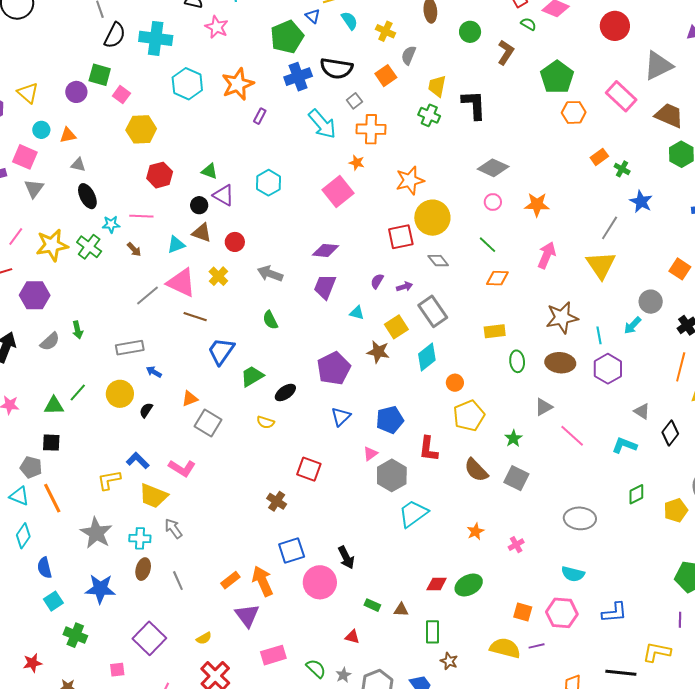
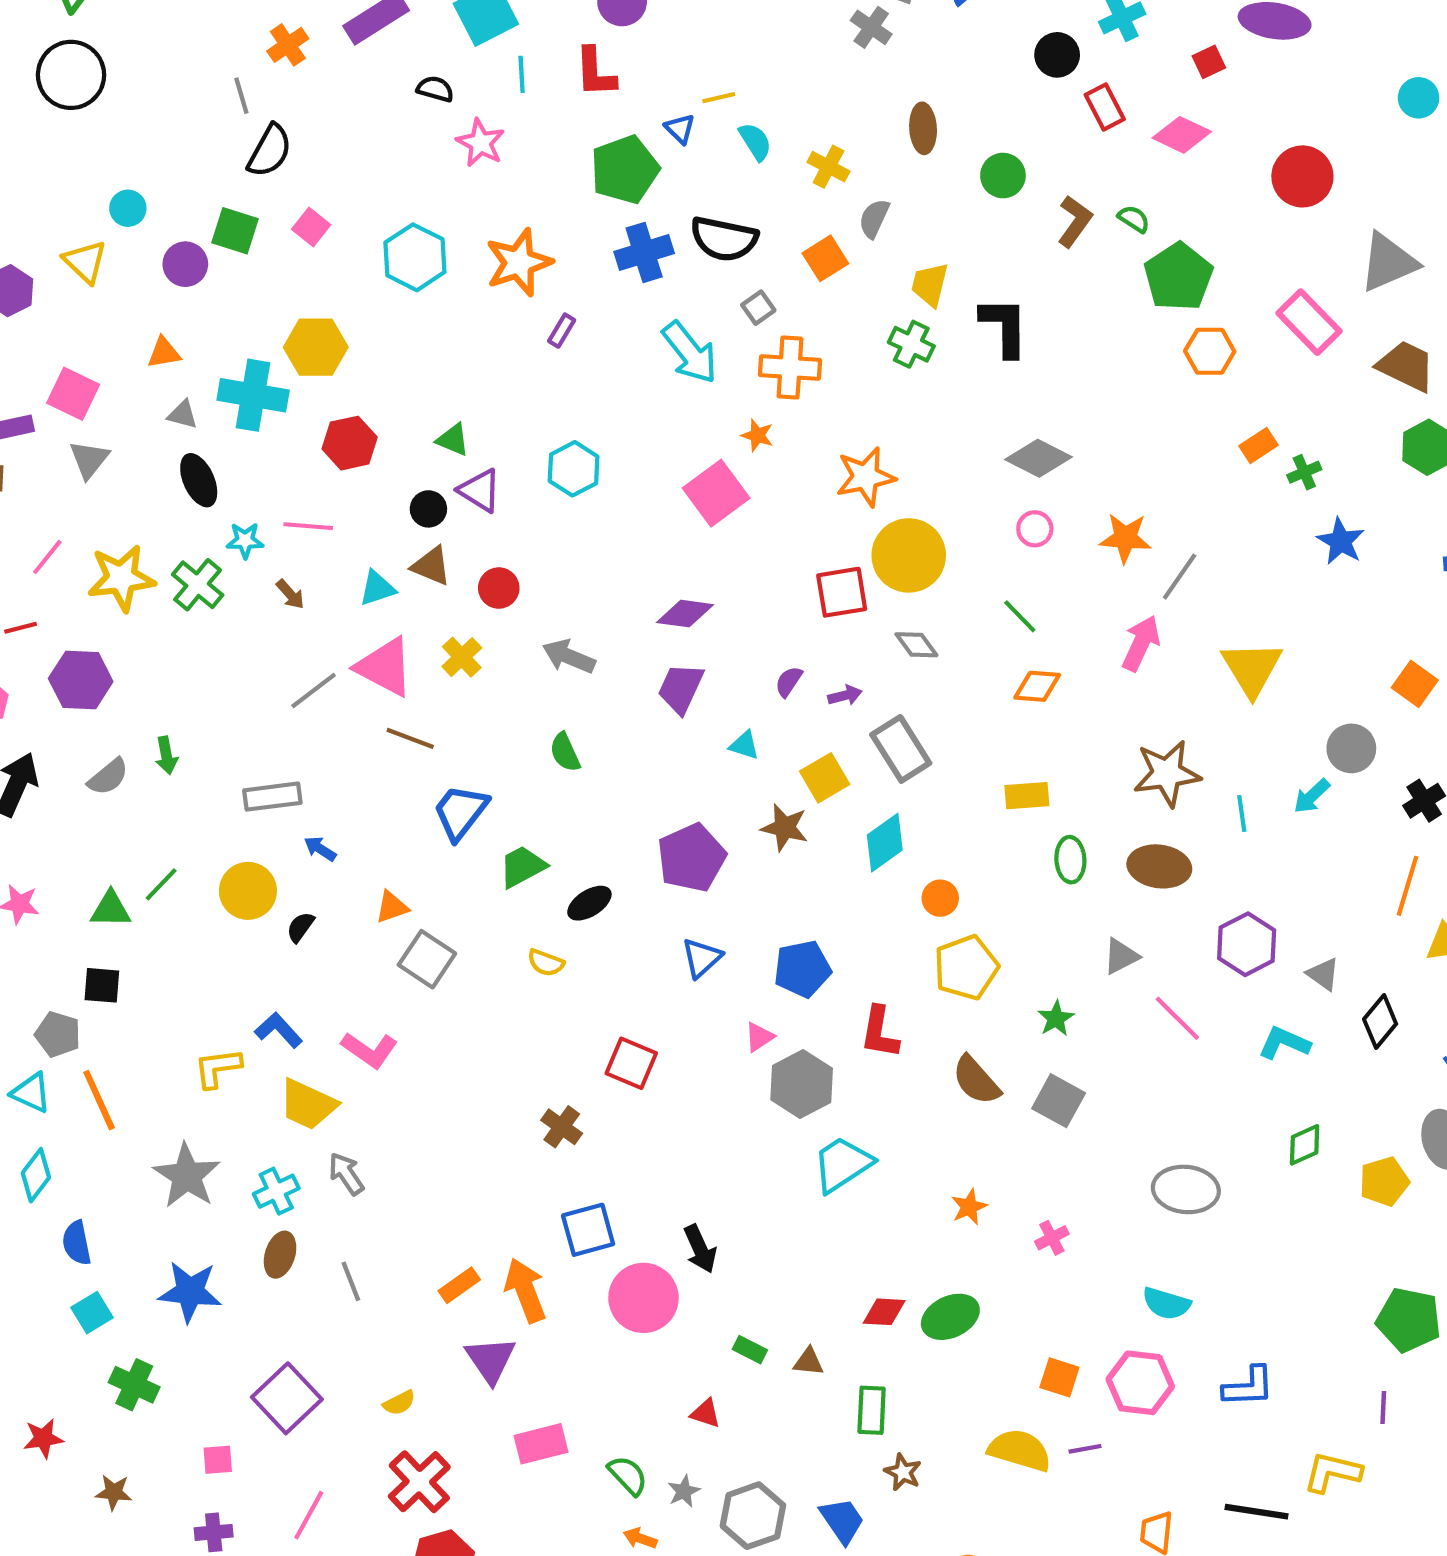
green semicircle: (528, 24) -> (1134, 219), moved
cyan cross: (156, 38) -> (253, 395), moved
pink square: (121, 95) -> (311, 227), moved
cyan circle: (41, 130) -> (128, 208), moved
green cross: (622, 169) -> (1304, 472), turned 35
gray line: (610, 228) -> (1180, 577), moved
purple hexagon: (608, 369) -> (1247, 944), moved
cyan cross: (140, 538) -> (276, 1191), turned -30

